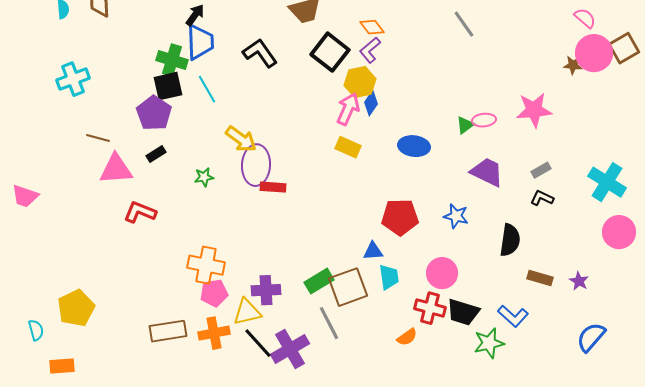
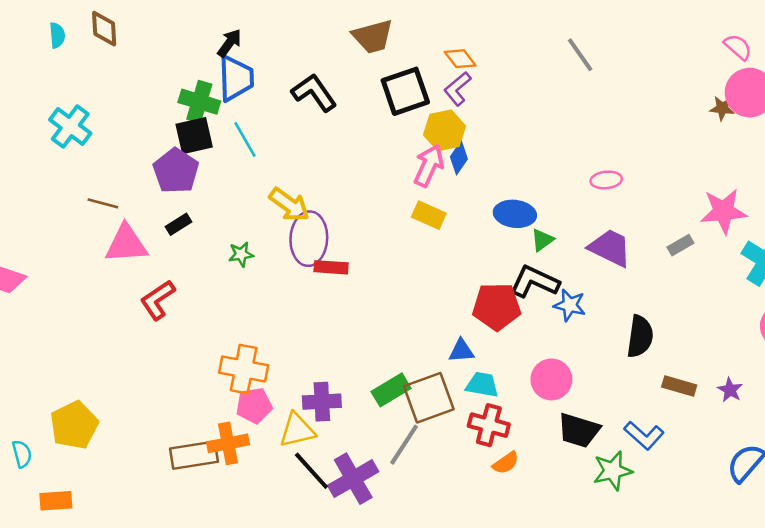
black square: (330, 52) -> (405, 91), turned 33
cyan cross: (73, 79) -> (70, 126), turned -32
pink star: (534, 110) -> (724, 211), moved
green triangle: (465, 125) -> (542, 240), moved
black L-shape: (542, 198) -> (534, 282), moved, size x1.6
red L-shape: (140, 212) -> (158, 300), turned -56
cyan trapezoid: (389, 277) -> (482, 385), turned -72
red cross: (430, 308) -> (489, 425), moved
gray line: (329, 323) -> (404, 445), turned 60
orange cross: (214, 333) -> (228, 443), moved

